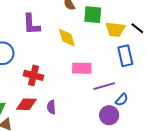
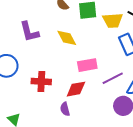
red diamond: (26, 104) -> (76, 89), moved

